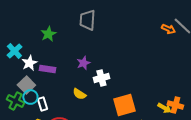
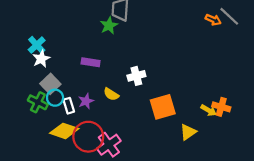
green star: (48, 34) -> (109, 25), moved
white star: (29, 63) -> (41, 59), moved
purple star: (83, 63) -> (86, 101), moved
purple rectangle: (47, 69) -> (91, 62), moved

